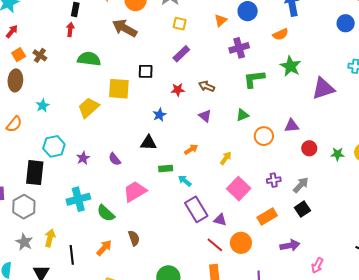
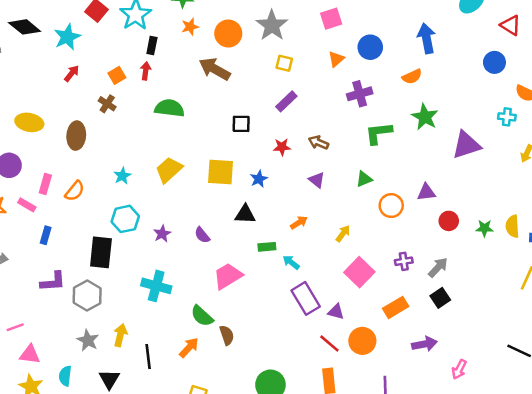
orange square: (19, 55) -> (117, 75), moved
yellow square: (119, 89) -> (220, 172), moved
cyan star: (43, 106) -> (122, 176), moved
cyan cross: (78, 199) -> (156, 286), turned 30
green semicircle: (106, 213) -> (202, 316), moved

